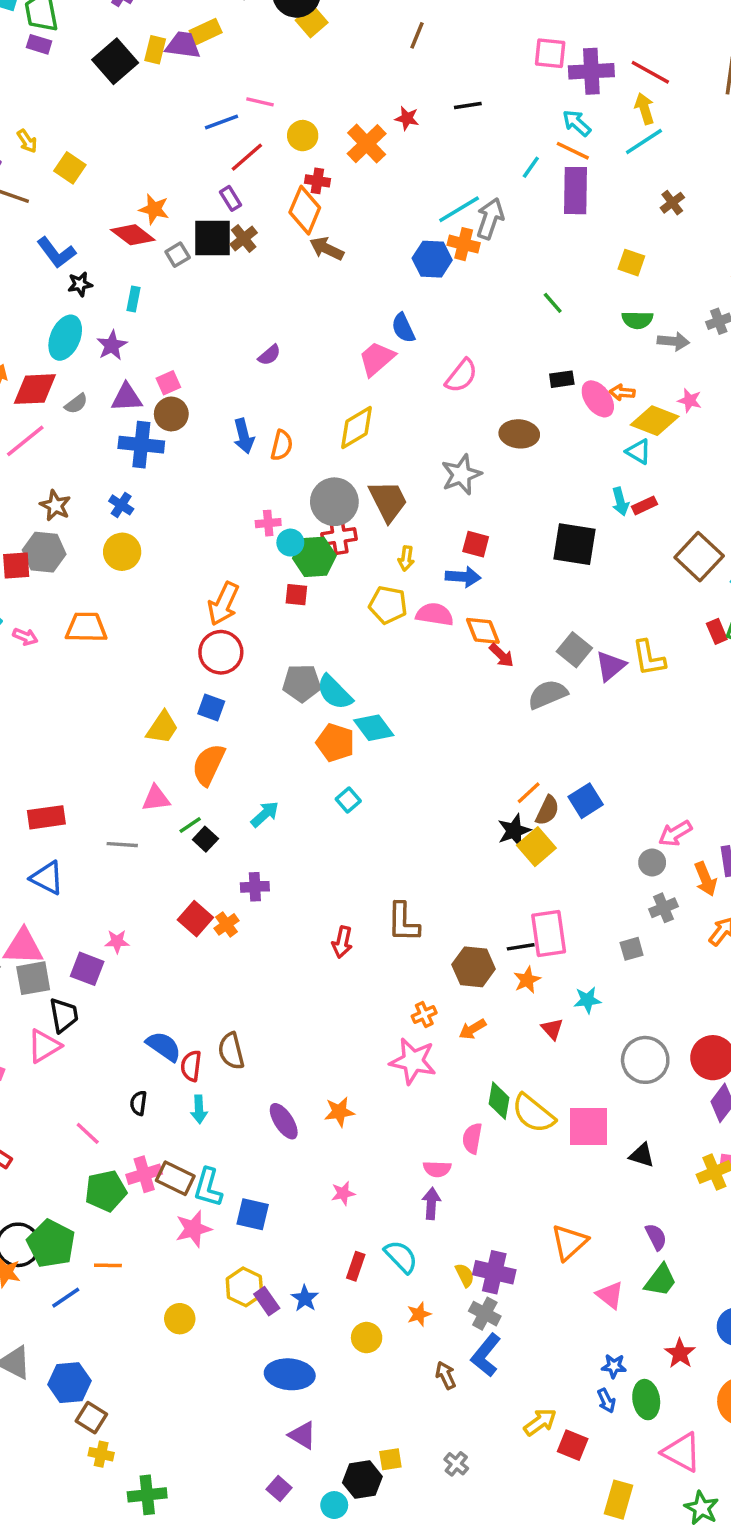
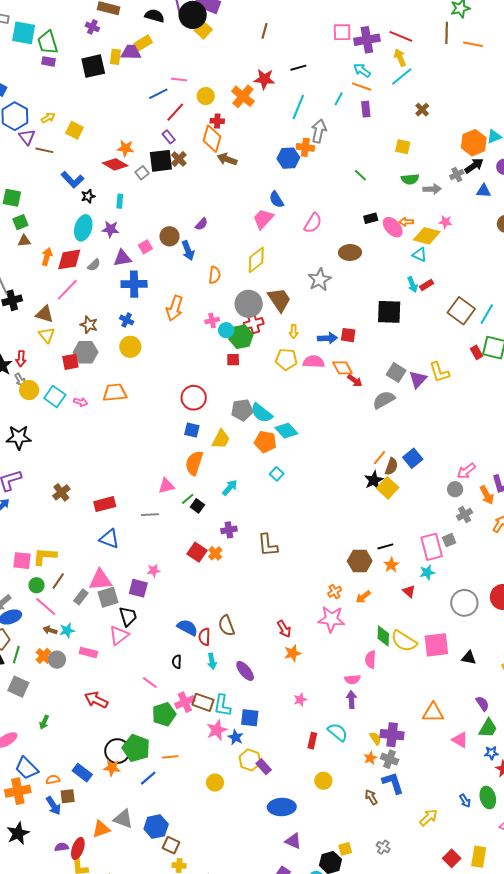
black square: (115, 61) -> (93, 66), turned 35
red star: (407, 118) -> (264, 79), size x1.5
yellow arrow: (27, 141) -> (48, 118), turned -80
purple rectangle: (575, 191) -> (366, 109), size x0.6
cyan line: (459, 209) -> (298, 107), moved, turned -30
purple star: (112, 345) -> (110, 229), turned -30
brown circle: (171, 414) -> (170, 236), moved
blue arrow: (244, 436) -> (188, 251), moved
red square: (476, 544) -> (348, 335), moved
orange arrow: (223, 604) -> (175, 308), moved
yellow trapezoid: (162, 727) -> (221, 439), moved
brown L-shape: (403, 922) -> (268, 545), moved
pink rectangle: (549, 933) -> (432, 547), moved
red arrow: (342, 942) -> (284, 629), moved, turned -36
purple ellipse: (284, 1121) -> (245, 671), moved
orange triangle: (569, 1242) -> (433, 713), turned 50
blue star: (305, 1298) -> (236, 737), moved
orange star: (419, 1314) -> (370, 758), moved
blue L-shape: (486, 1355) -> (393, 783), turned 130
blue star: (614, 1366) -> (491, 753), moved
red square: (573, 1445) -> (452, 858), moved, turned 30

